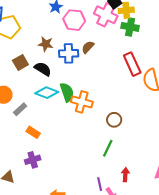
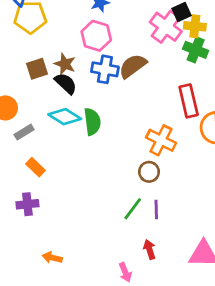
pink hexagon: (74, 20) -> (96, 36), moved
brown star: (46, 44) -> (65, 64), moved
brown semicircle: (88, 47) -> (133, 66), size x1.5
orange cross: (82, 102) -> (161, 140), moved
red arrow: (125, 175) -> (149, 249), turned -32
purple line: (100, 184) -> (156, 209), moved

